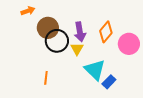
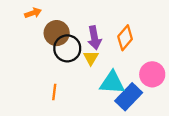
pink circle: (129, 44) -> (152, 74), moved
cyan triangle: (95, 70) -> (112, 83), turned -40
blue rectangle: (109, 82) -> (129, 97), size x1.6

